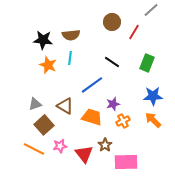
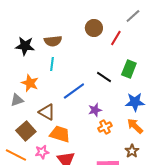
black line: (112, 62) -> (104, 77), moved
orange star: (48, 65) -> (30, 83), moved
gray triangle: (35, 104) -> (17, 100), moved
orange trapezoid: (92, 117) -> (60, 134), moved
brown star: (105, 145) -> (132, 151), moved

